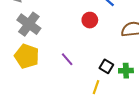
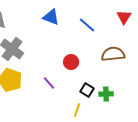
red circle: (90, 20) -> (71, 62), moved

